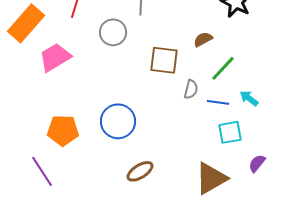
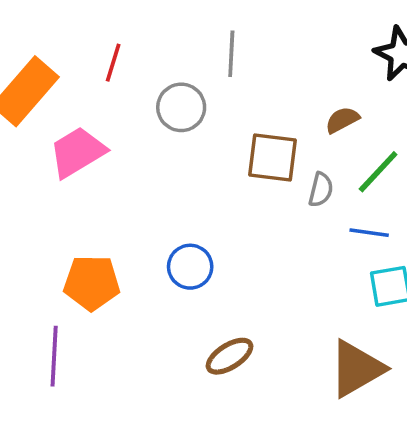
gray semicircle: (191, 89) -> (321, 190), moved
blue circle: (118, 121) -> (190, 267), size x0.7
purple line: (42, 171) -> (54, 356), turned 36

